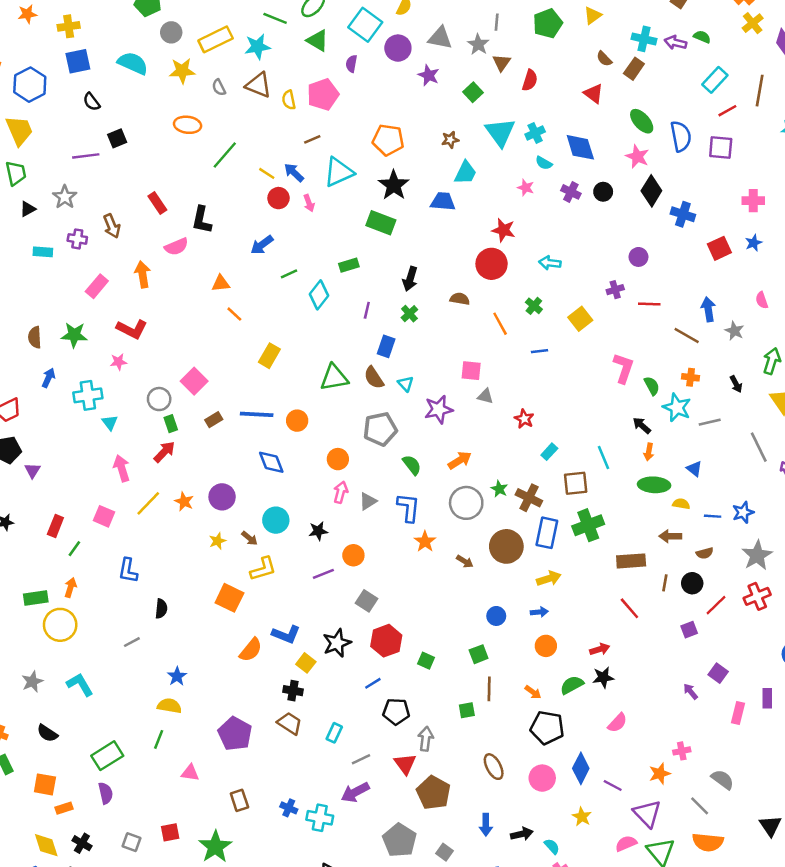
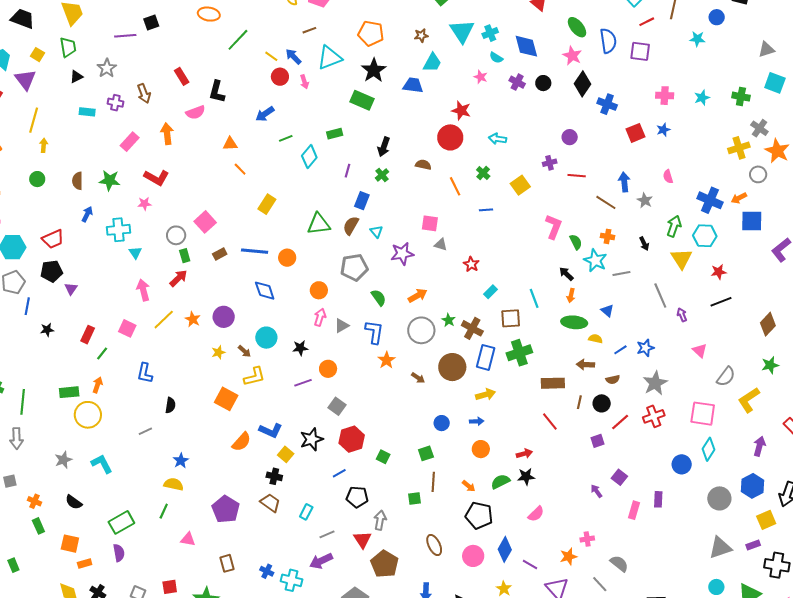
brown semicircle: (374, 378) -> (351, 226), turned 60
blue line: (713, 516) -> (620, 350), turned -40

